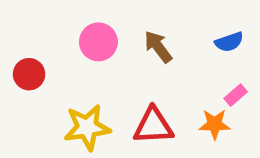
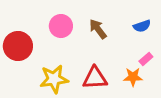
red circle: (29, 74) -> (18, 46), size x1.5

